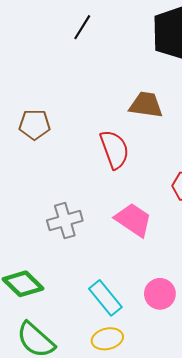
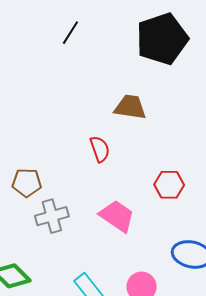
brown pentagon: (35, 125) -> (27, 183), moved
red semicircle: (115, 149) -> (100, 149), size x0.7

